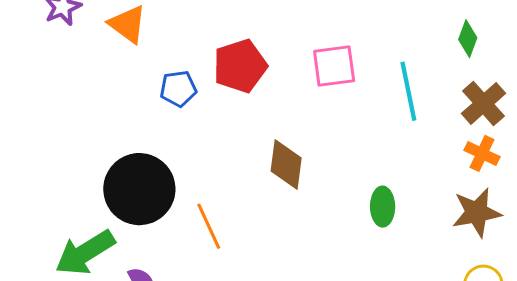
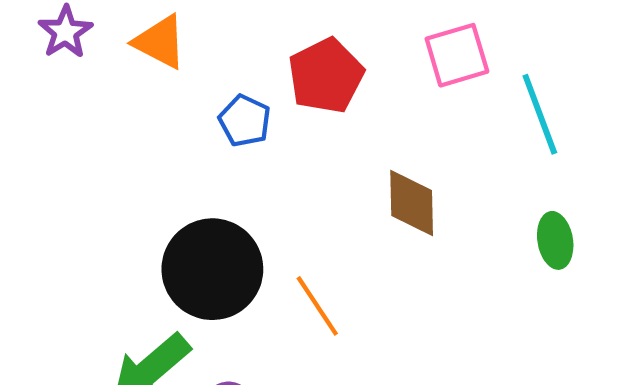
blue pentagon: (178, 89) -> (245, 121), turned -30
cyan line: (408, 91) -> (540, 114), moved

